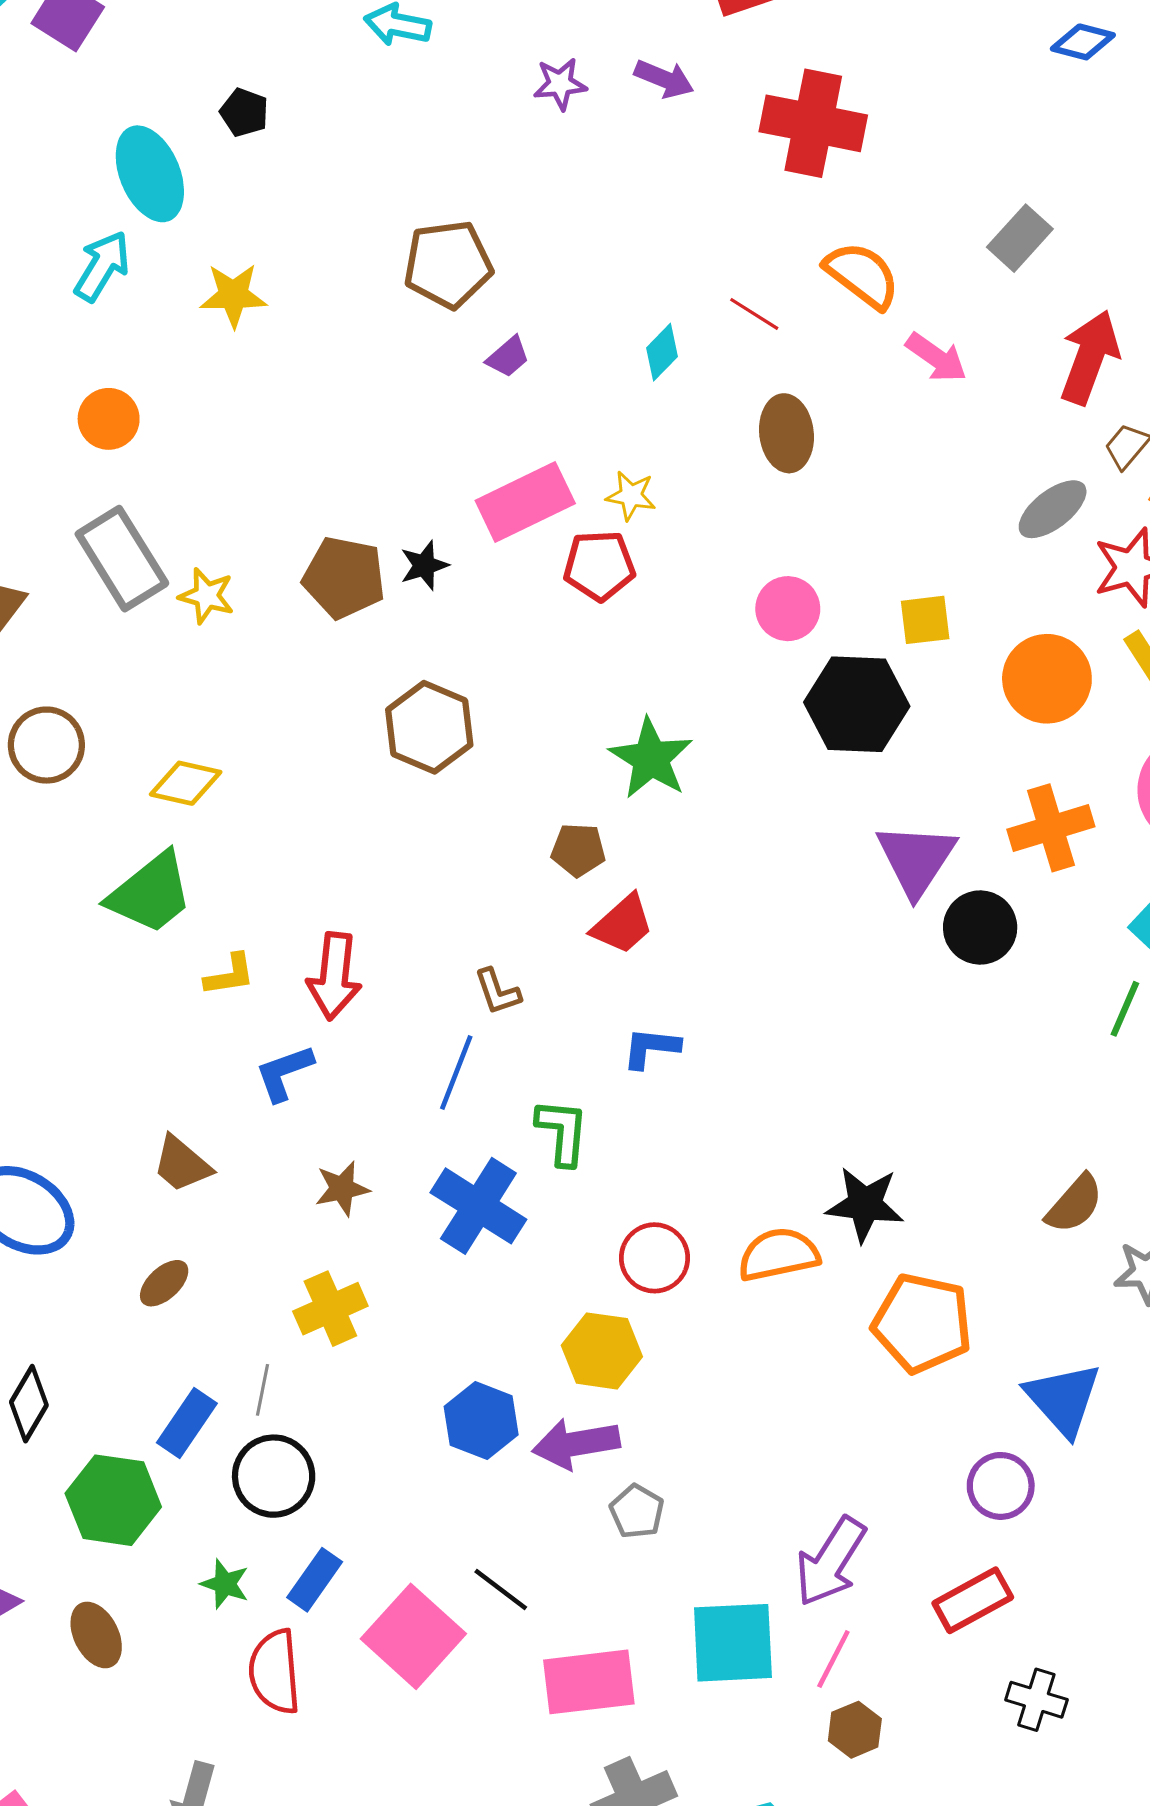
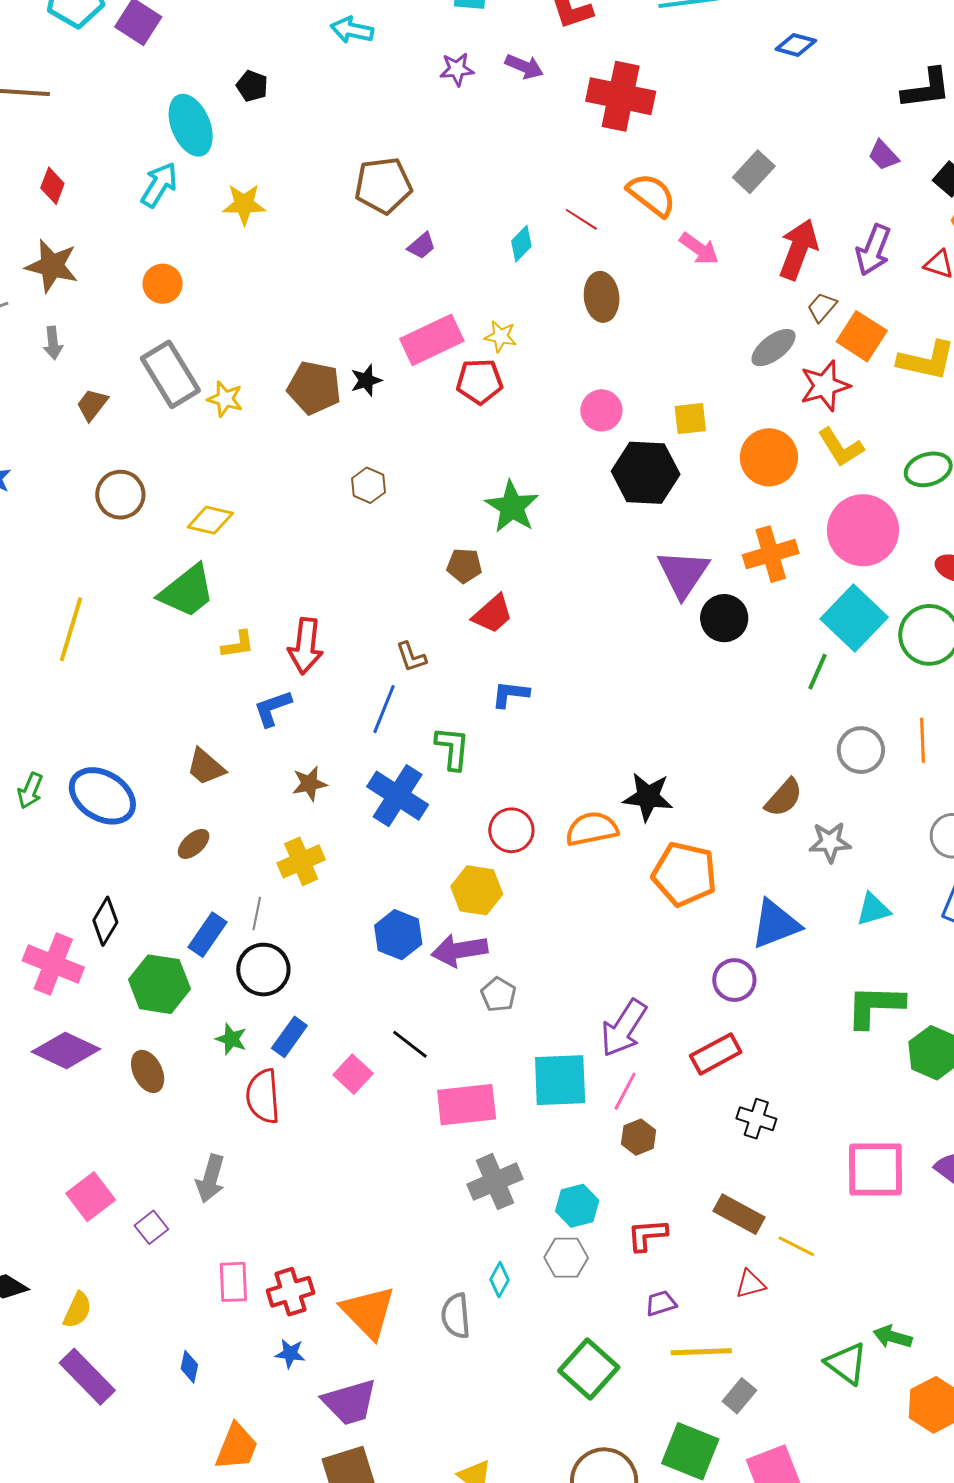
brown hexagon: (429, 727) -> (368, 485), size x0.6
blue triangle: (1063, 1399) -> (775, 924), turned 50
pink square: (413, 1636) -> (353, 1074), size x0.6

